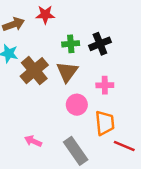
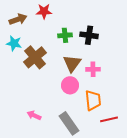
black cross: (100, 44) -> (89, 35), turned 30
brown triangle: (67, 72) -> (72, 63), moved
red line: (124, 146) -> (109, 119), turned -36

